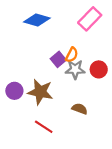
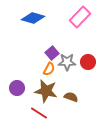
orange semicircle: (72, 55) -> (49, 69), moved
purple circle: (14, 91) -> (17, 88), moved
brown star: (40, 92) -> (46, 91), moved

